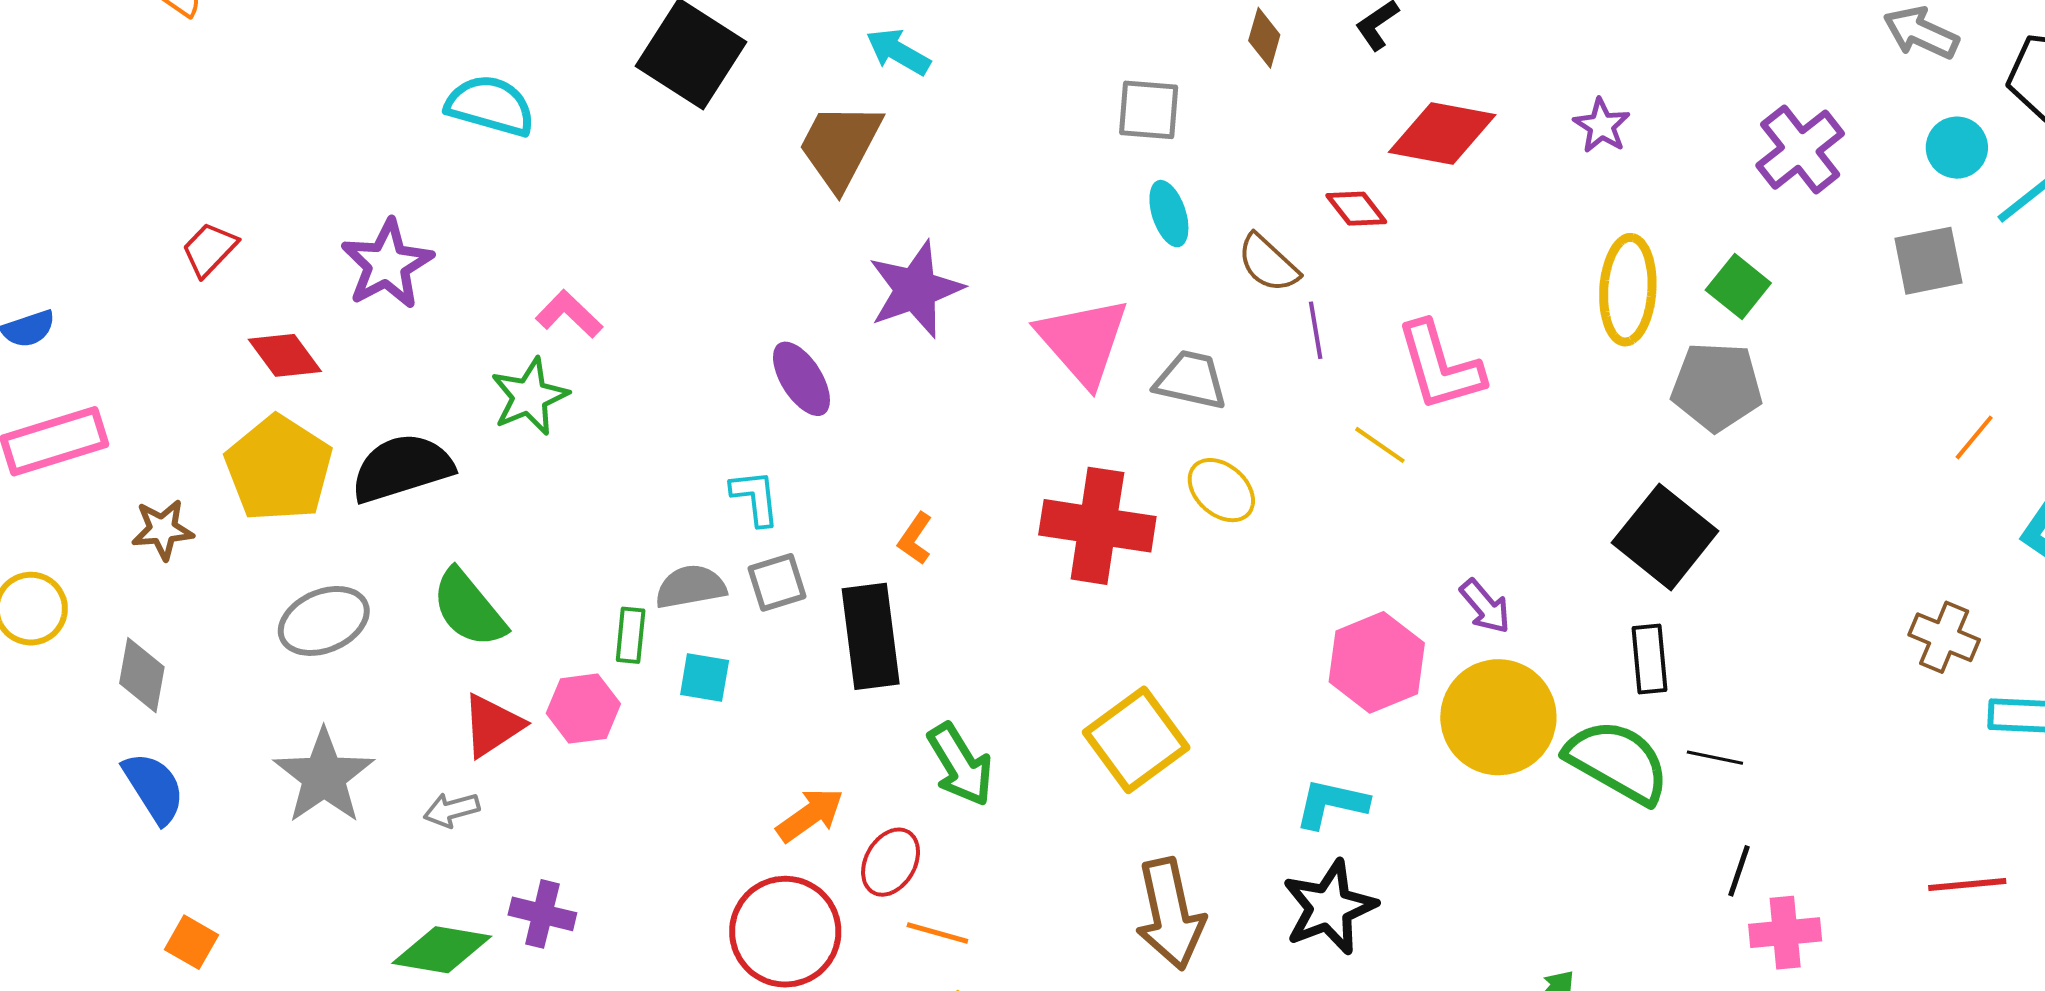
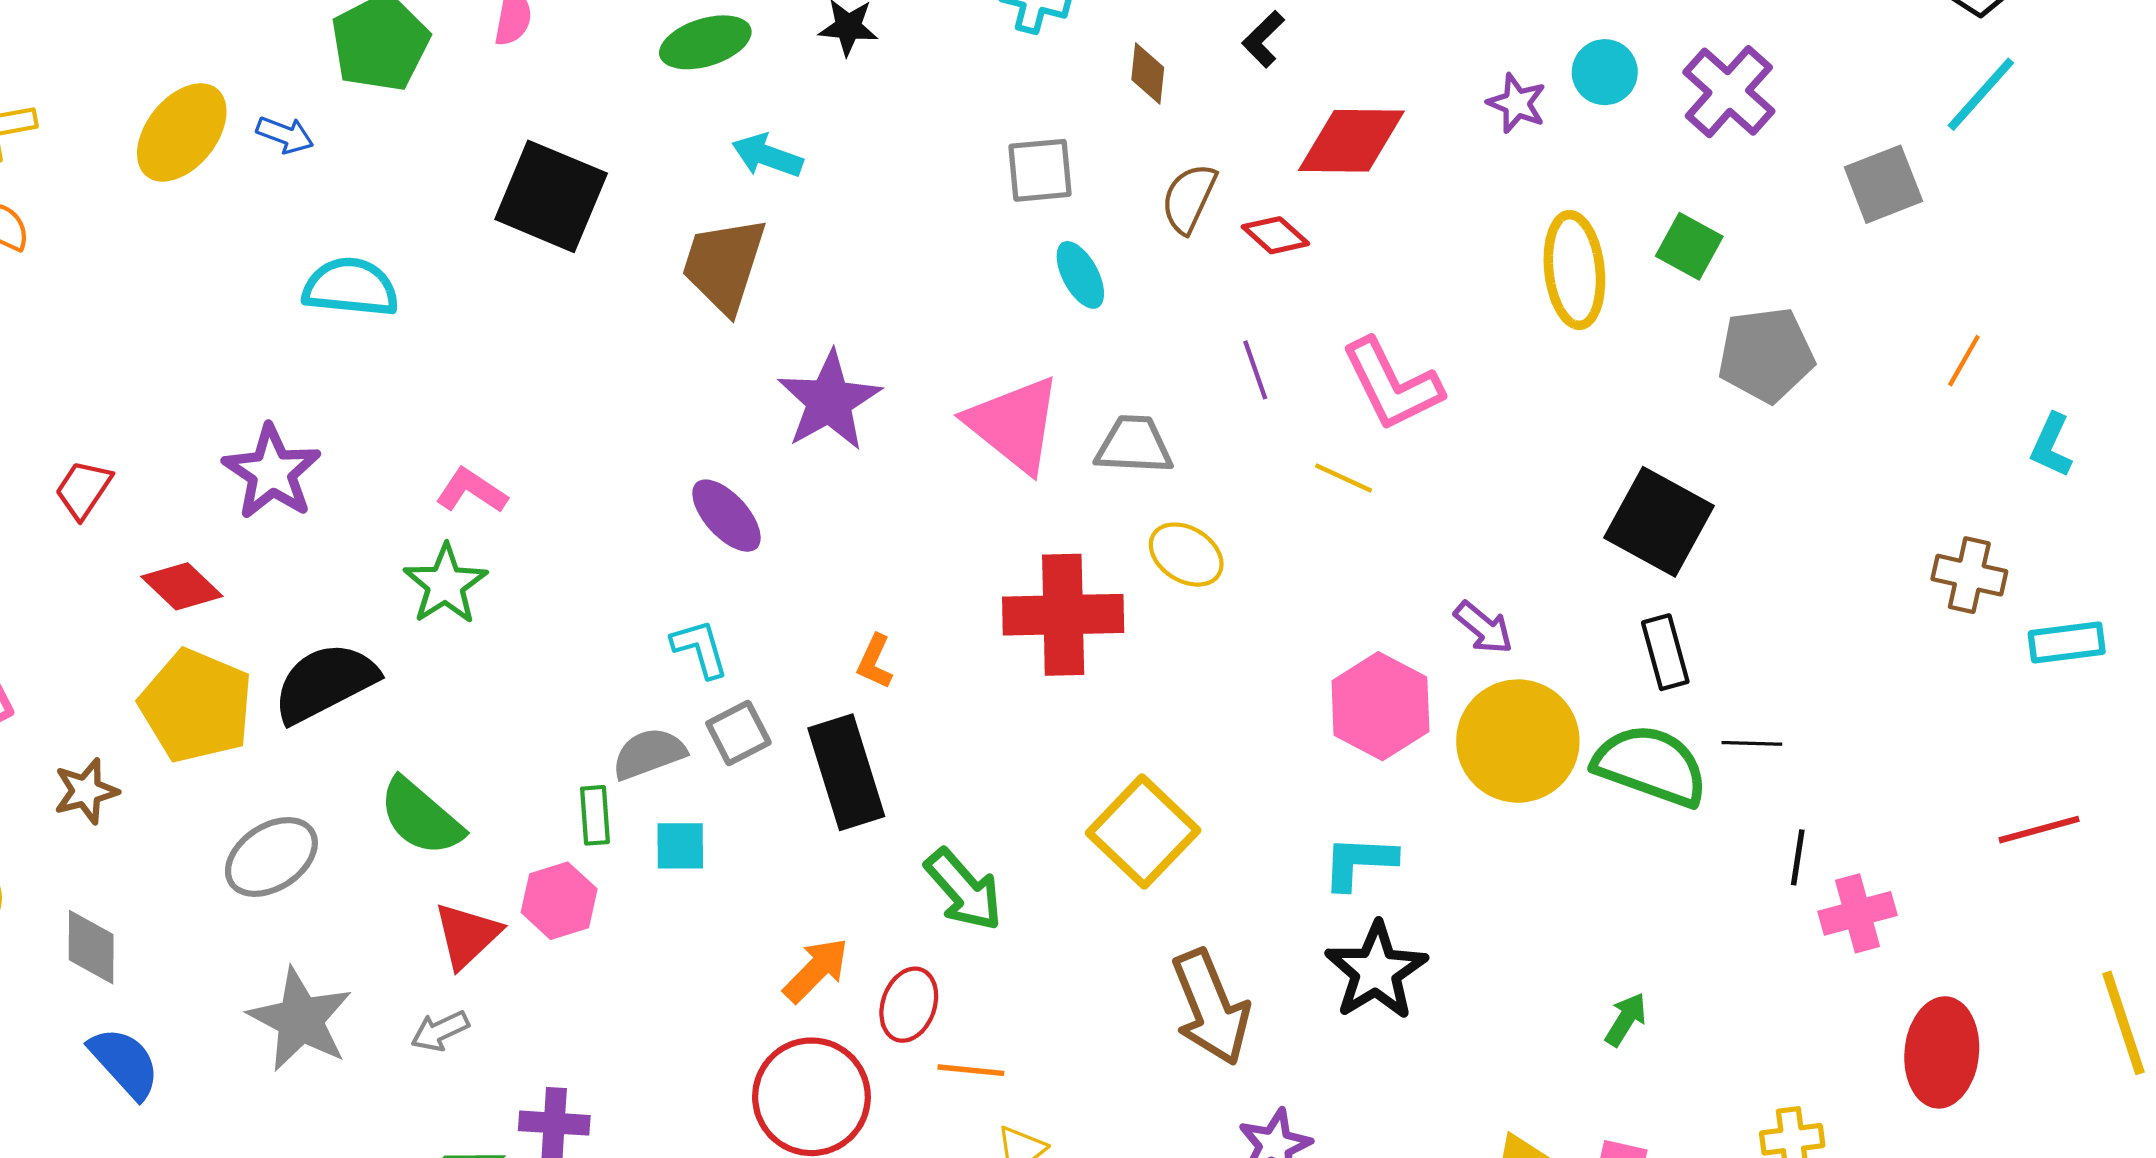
cyan circle: (1957, 148) -> (1605, 72), moved
brown semicircle: (1268, 263) -> (1189, 198), moved, turned 82
gray pentagon: (1717, 386) -> (1766, 355), moved

